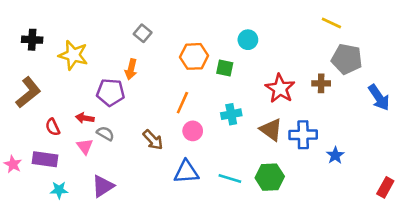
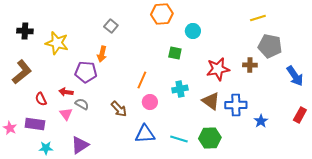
yellow line: (331, 23) -> (258, 18), turned -42
orange hexagon: (194, 56) -> (162, 14), moved
red star: (280, 89) -> (218, 69), turned 30
red rectangle: (385, 187) -> (300, 115), moved

